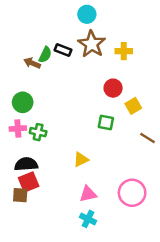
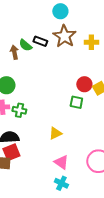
green semicircle: (45, 55) -> (25, 45), turned 104
brown arrow: (32, 63) -> (14, 52), turned 56
red circle: (113, 88) -> (84, 84), moved
pink triangle: (88, 194) -> (61, 162), turned 49

